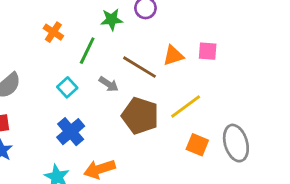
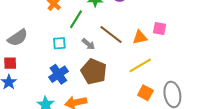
orange triangle: (173, 56) -> (140, 37), moved
cyan square: (67, 87) -> (59, 43), turned 32
brown pentagon: (140, 116) -> (94, 71), moved

